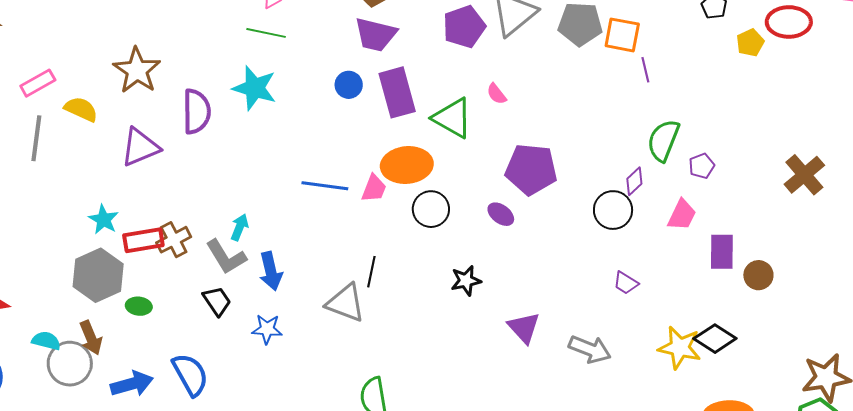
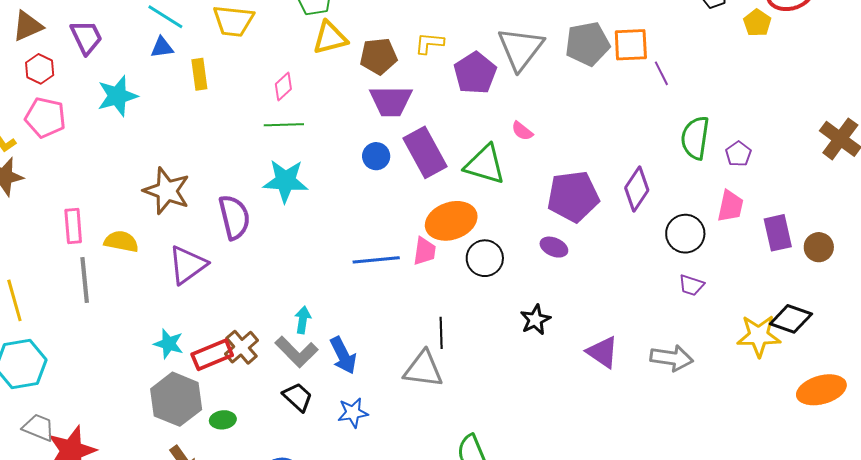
pink rectangle: (38, 83) -> (73, 226), turned -52
purple diamond: (634, 181) -> (637, 189), moved, size x1.5
black circle: (613, 210) -> (685, 234), moved

